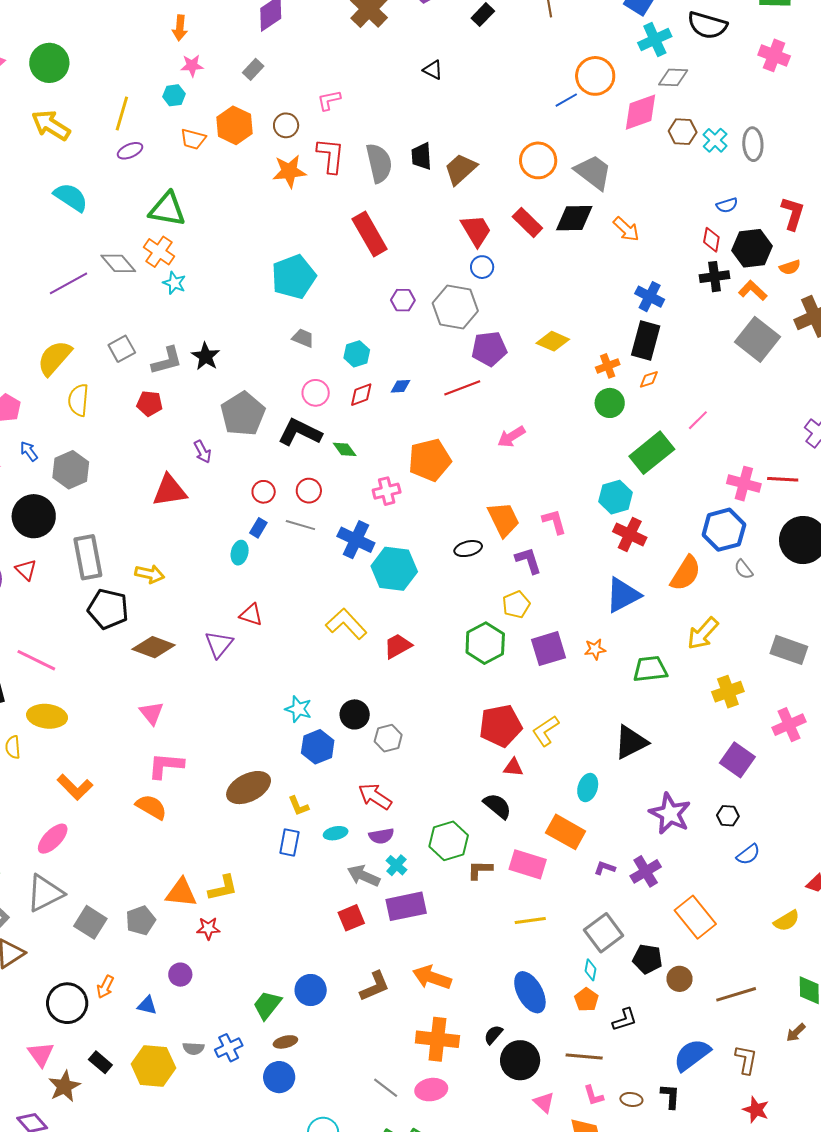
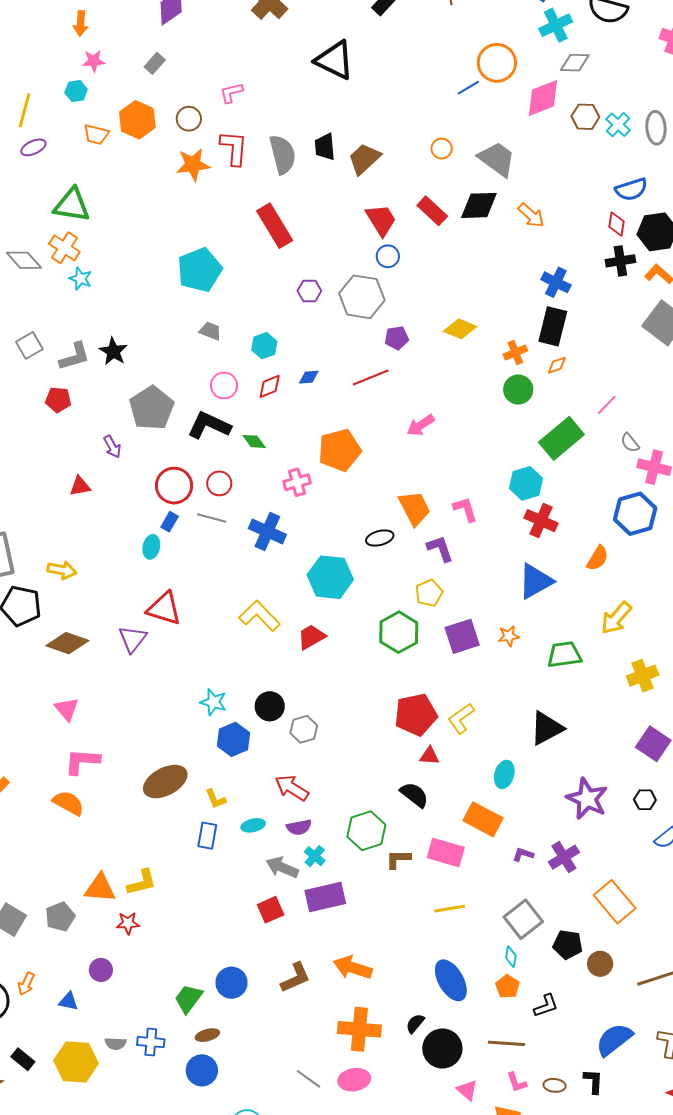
black triangle: (433, 70) -> (334, 60), size x2.0
orange circle: (538, 160) -> (442, 149), size x0.6
blue semicircle: (727, 205) -> (631, 189), size x1.5
purple pentagon: (489, 349) -> (397, 338), size x0.7
red triangle: (170, 491) -> (80, 486), size x0.6
red circle: (264, 492) -> (174, 486), size x1.6
cyan hexagon: (394, 569) -> (330, 577), moved
gray semicircle: (744, 569) -> (630, 443), moved
orange semicircle: (686, 573) -> (598, 558), size x0.7
red triangle: (251, 615) -> (164, 609), size x1.5
blue cross: (229, 1048) -> (151, 1042), turned 32

